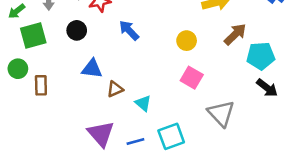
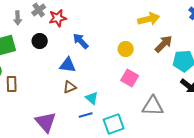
blue triangle: (92, 69) -> (68, 65), moved
gray triangle: (221, 113) -> (153, 106), turned -45
purple triangle: (101, 134) -> (46, 122), moved
blue line: (135, 142) -> (86, 115), moved

